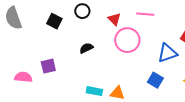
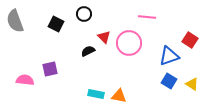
red triangle: (114, 19) -> (104, 37), moved
blue square: (155, 80) -> (169, 81), moved

